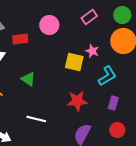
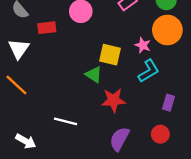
pink star: (92, 51) -> (143, 45), moved
green triangle: (28, 79) -> (94, 74), moved
purple rectangle: (113, 103) -> (169, 103), moved

